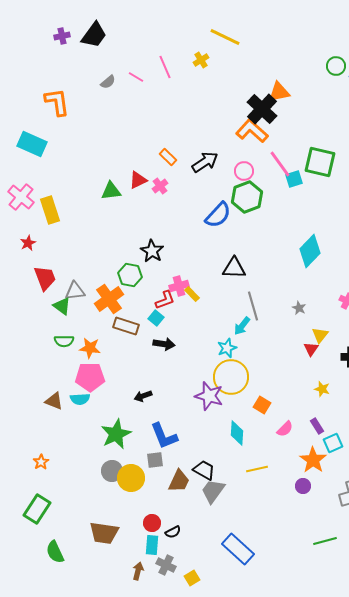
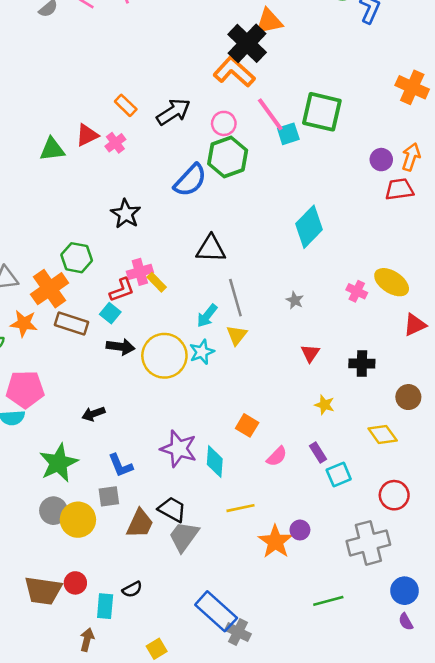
black star: (152, 251) -> (126, 214), moved
cyan arrow: (242, 326) -> (207, 316), moved
yellow triangle: (320, 335) -> (237, 335), moved
orange star: (90, 348) -> (24, 323), moved
yellow circle: (231, 377) -> (164, 356), moved
purple star: (209, 396) -> (179, 449), moved
blue L-shape: (164, 436) -> (121, 465), size x0.7
orange star: (313, 460) -> (275, 542), moved
red circle: (152, 523) -> (75, 583), moved
gray cross: (166, 565) -> (238, 632), moved

